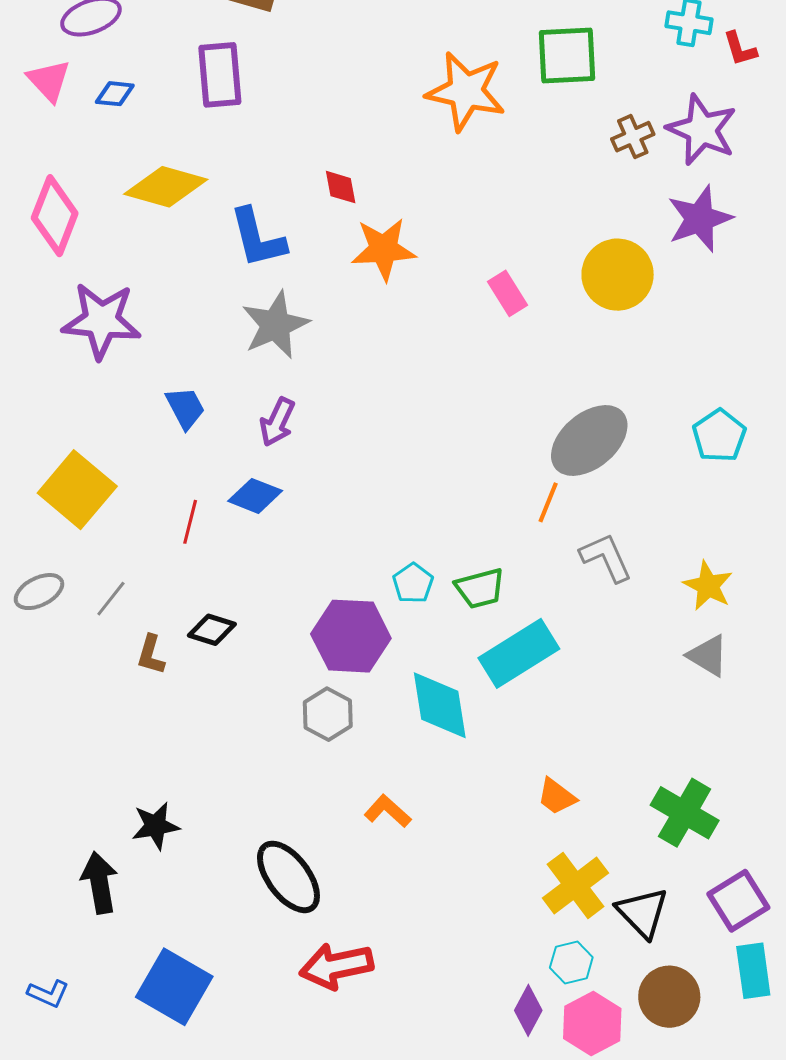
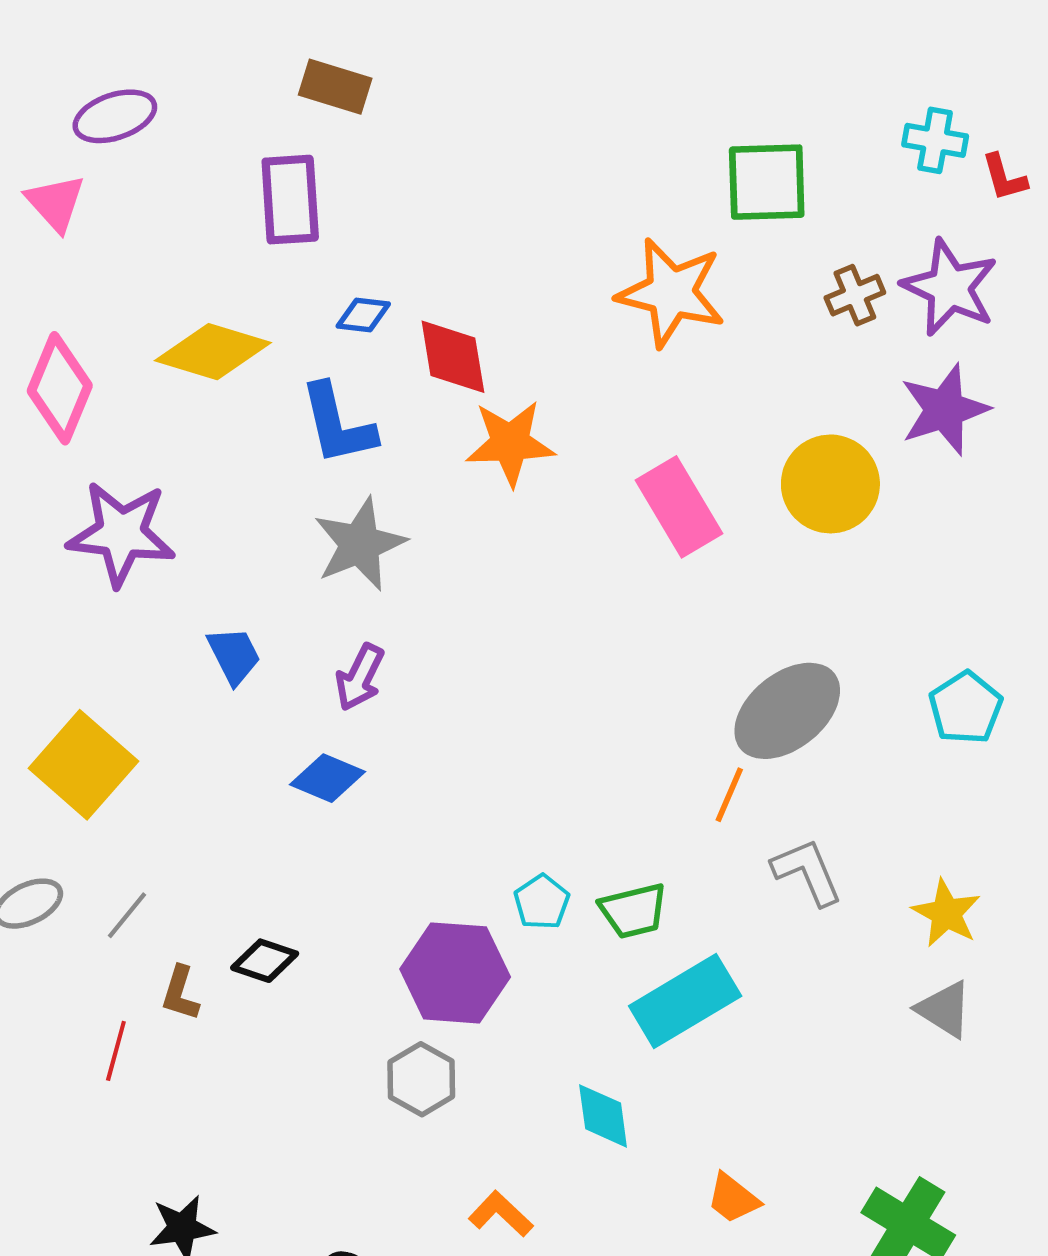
orange star: (466, 91) -> (671, 293), moved
blue diamond: (115, 94) -> (363, 315), moved
red diamond: (341, 187) -> (453, 357), size x1.6
pink rectangle: (507, 293) -> (679, 507), size x1.6
red line: (190, 522) -> (116, 1051), moved
cyan diamond: (440, 705) -> (603, 1116), moved, size x0.7

